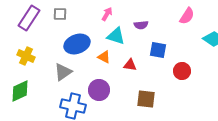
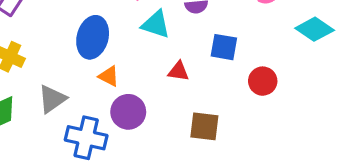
blue ellipse: (77, 44) -> (93, 37), turned -55
orange triangle: (104, 57) -> (109, 76), moved
gray triangle: (63, 72) -> (52, 99), moved

